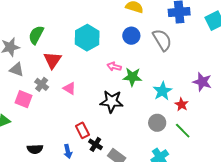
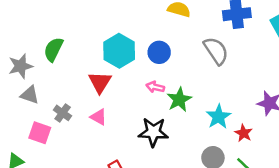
blue circle: (131, 36) -> (159, 52), moved
red triangle: (52, 60) -> (100, 82), moved
green star: (132, 77) -> (179, 100), turned -30

